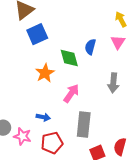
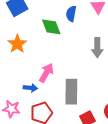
orange star: (45, 73) -> (17, 44), moved
pink arrow: (71, 93) -> (46, 73), moved

